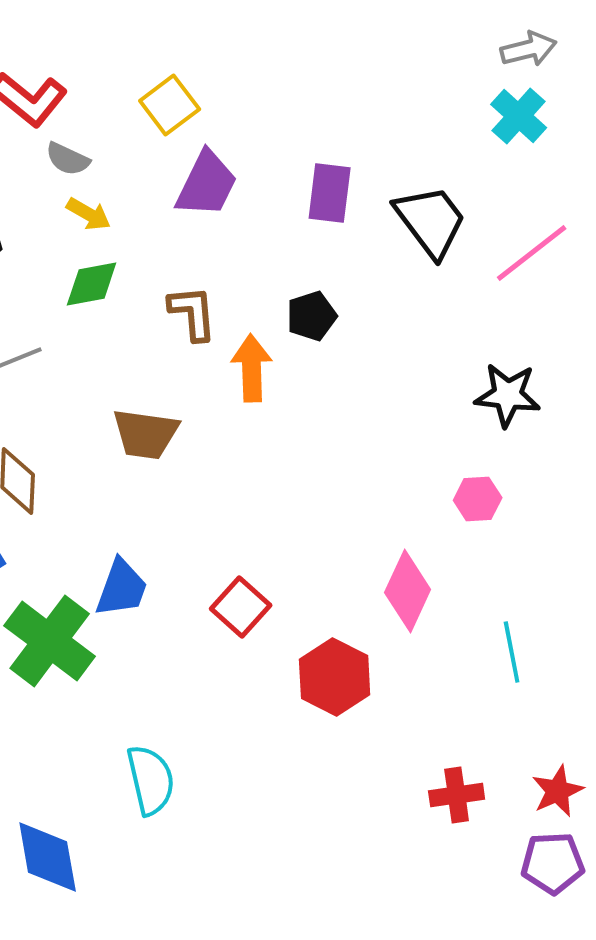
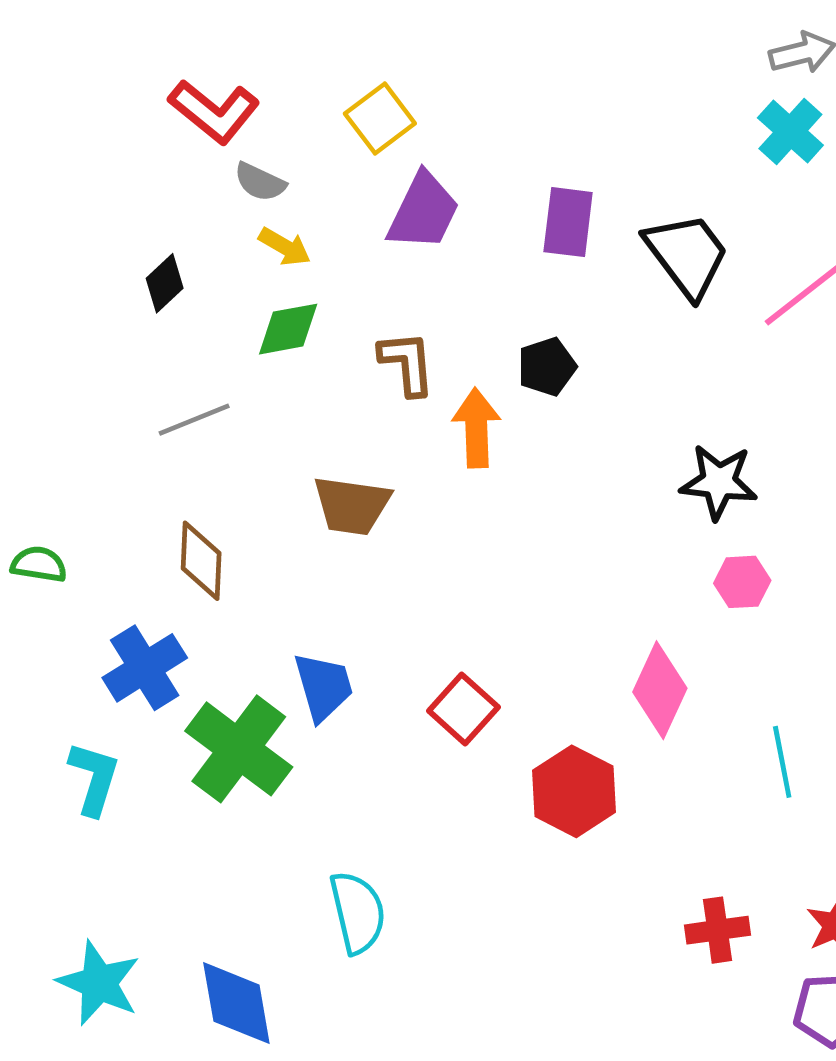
black star: (508, 395) -> (719, 482), moved
blue trapezoid: (122, 588) -> (323, 687), turned -36

